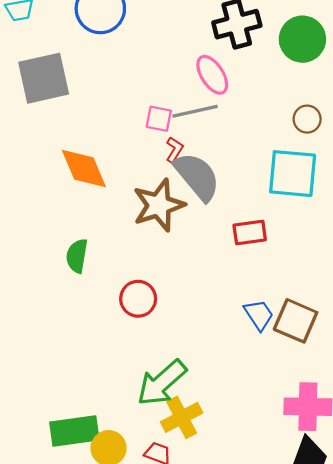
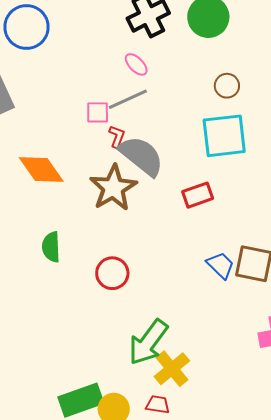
pink ellipse: (212, 75) -> (136, 64), size x0.7

